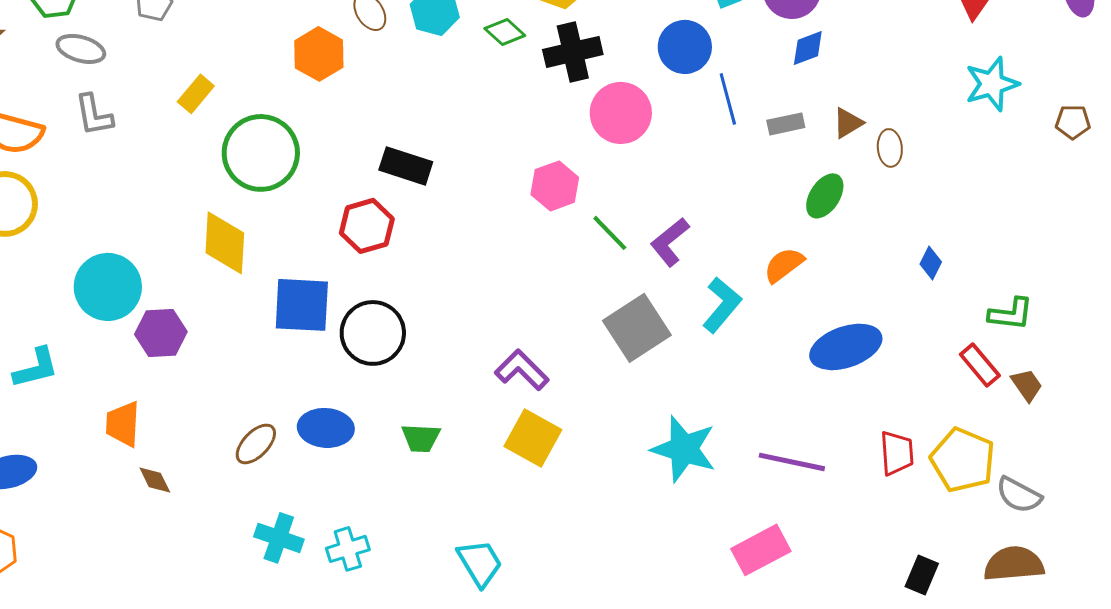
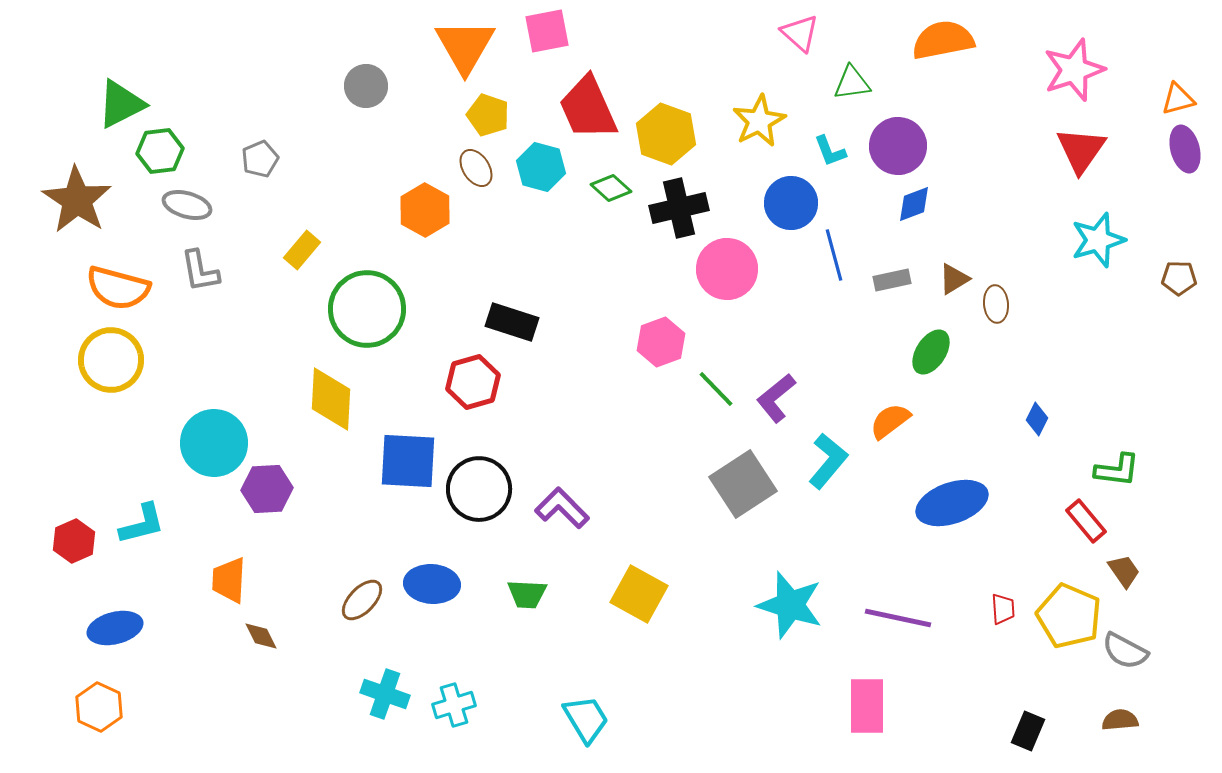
purple L-shape: (522, 370) -> (562, 508), moved
brown trapezoid: (1027, 385) -> (1124, 571), moved
red trapezoid: (897, 453) -> (1003, 609), size x0.7
pink rectangle: (761, 550) -> (867, 706), turned -62
brown semicircle: (1014, 564) -> (1120, 720), size x0.6

